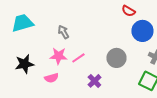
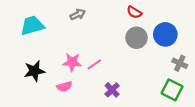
red semicircle: (128, 11) -> (134, 12), moved
gray arrow: (63, 32) -> (78, 14), moved, turned 96
gray circle: (116, 58) -> (136, 38), moved

